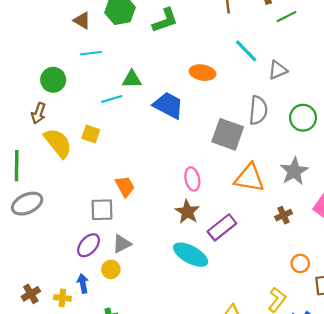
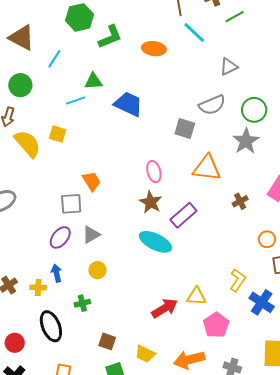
brown triangle: (82, 20) -> (22, 38), moved, size x1.6
green L-shape: (165, 20) -> (110, 37), moved
cyan line: (246, 51) -> (194, 33), moved
cyan line: (91, 53) -> (54, 59), turned -48
orange ellipse: (202, 73) -> (154, 49), moved
gray semicircle: (258, 110) -> (212, 105), turned 64
gray square: (228, 134) -> (185, 128), size x0.7
gray star: (294, 171) -> (246, 141), moved
orange circle: (300, 263) -> (267, 239), moved
yellow circle: (111, 269) -> (97, 270), moved

